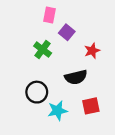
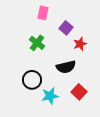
purple square: (67, 32) -> (66, 28), moved
red square: (91, 106) -> (79, 92), turned -35

